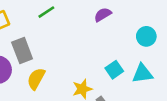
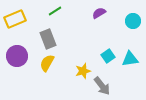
cyan circle: (146, 36) -> (133, 21), moved
gray rectangle: (22, 50) -> (48, 39), moved

